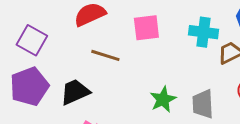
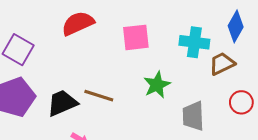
brown line: (105, 55) -> (99, 96), moved
green star: (163, 99) -> (157, 85), moved

